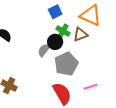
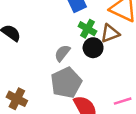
black circle: (55, 42) -> (93, 48), moved
gray pentagon: (66, 64) -> (66, 83), moved

